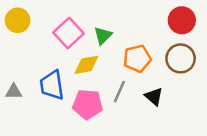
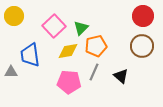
orange pentagon: (137, 58) -> (96, 46), moved
blue trapezoid: (52, 85) -> (30, 55), moved

